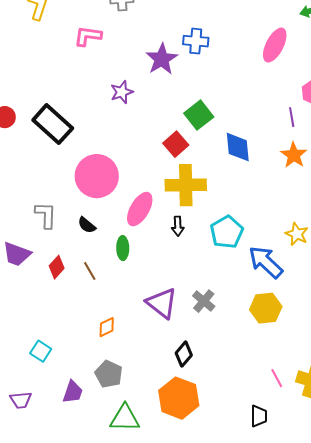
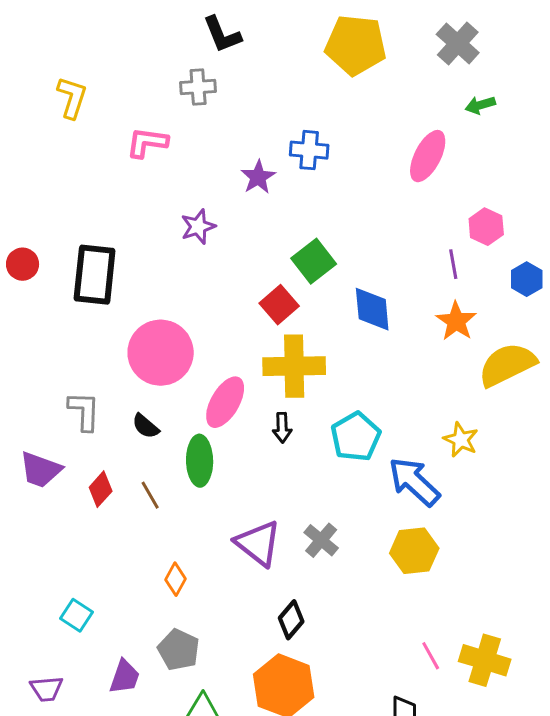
purple star: (162, 59) -> (258, 177), size x0.7
black rectangle: (53, 124) -> (95, 275), turned 54
green ellipse: (123, 248) -> (200, 461), size x1.4
orange diamond: (107, 327) -> (176, 579), turned -35

